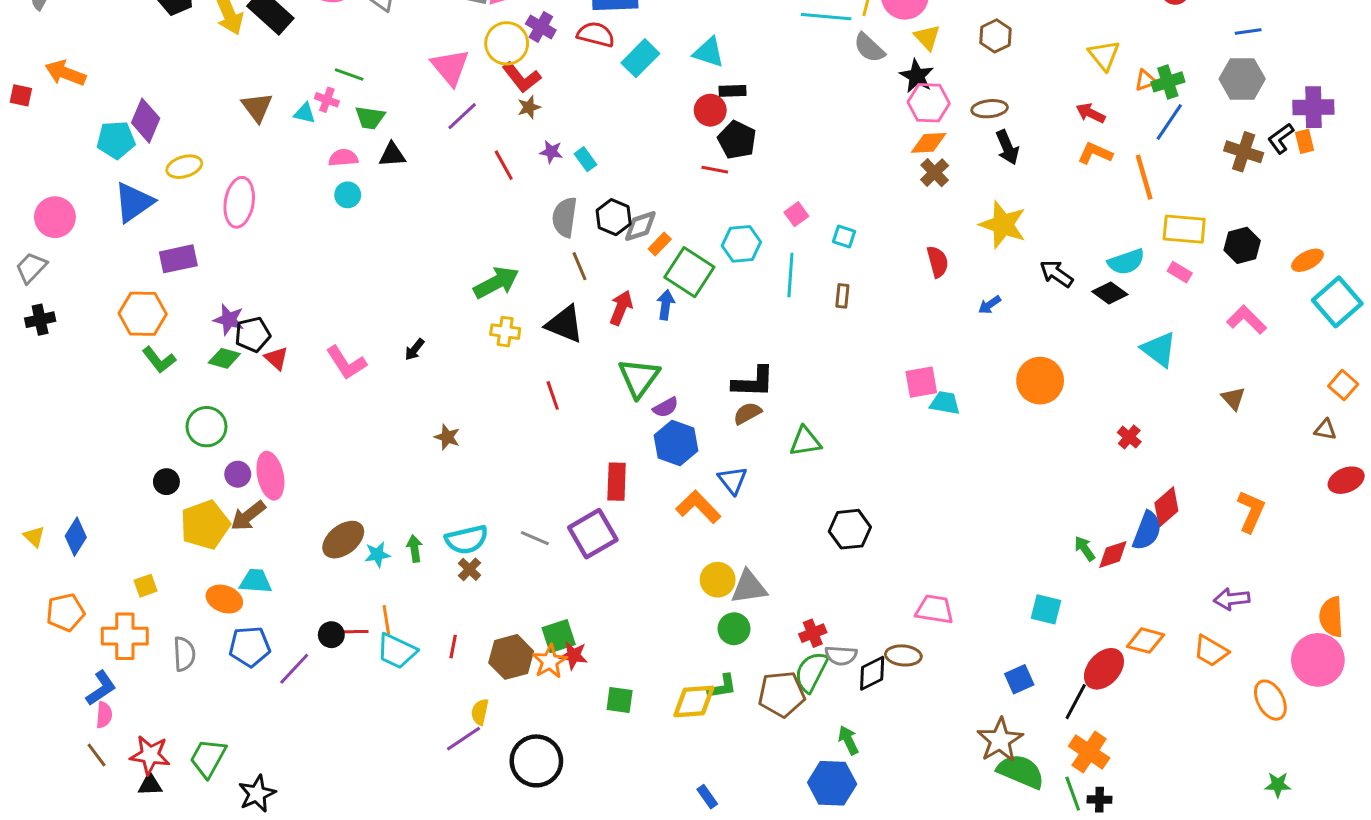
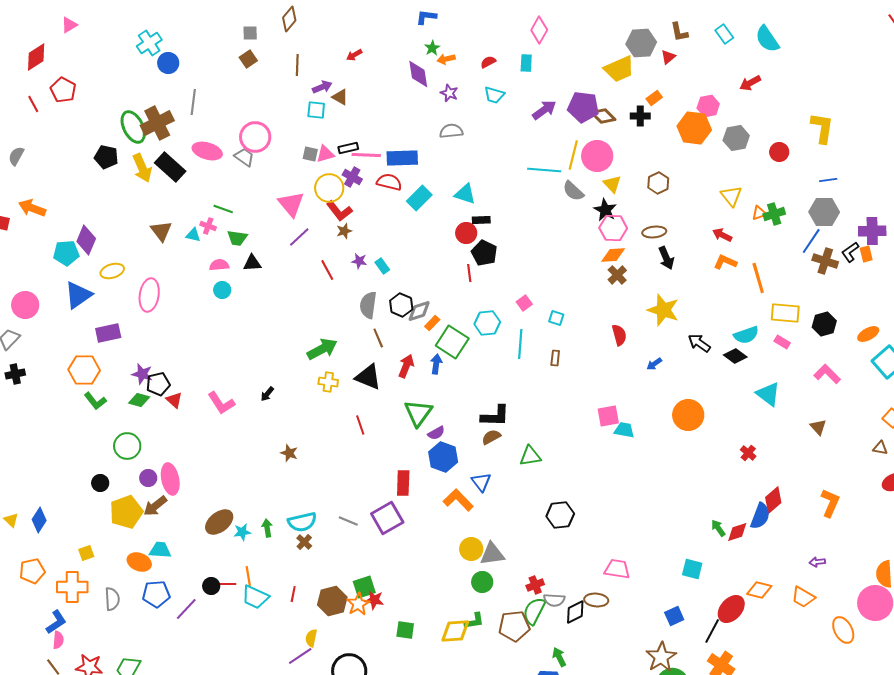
blue line: (1169, 122) -> (811, 241), moved
red line: (715, 170) -> (469, 273), turned 72
purple arrow: (1232, 599) -> (817, 562), size x0.7

